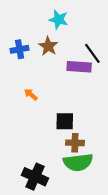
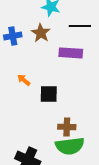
black line: (92, 53) -> (80, 26), moved, turned -55
black square: (65, 121) -> (49, 94), moved

